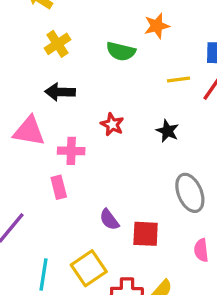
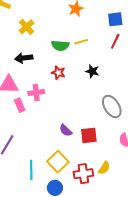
yellow cross: (57, 44) -> (26, 27), moved
green semicircle: (121, 51) -> (60, 46), moved
yellow line: (178, 79) -> (81, 42), moved
pink rectangle: (59, 187) -> (20, 105), moved

